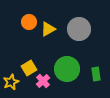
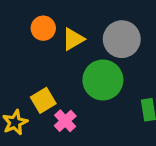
green circle: (67, 69) -> (103, 80), moved

